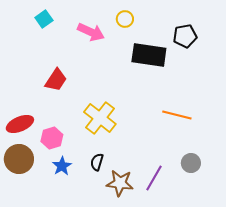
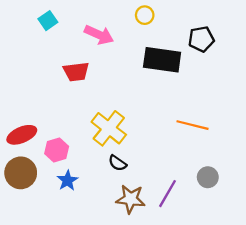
yellow circle: (125, 19) -> (145, 15), moved
red trapezoid: (56, 80) -> (76, 72), moved, turned 50
black semicircle: (97, 162) -> (117, 163), moved, turned -72

